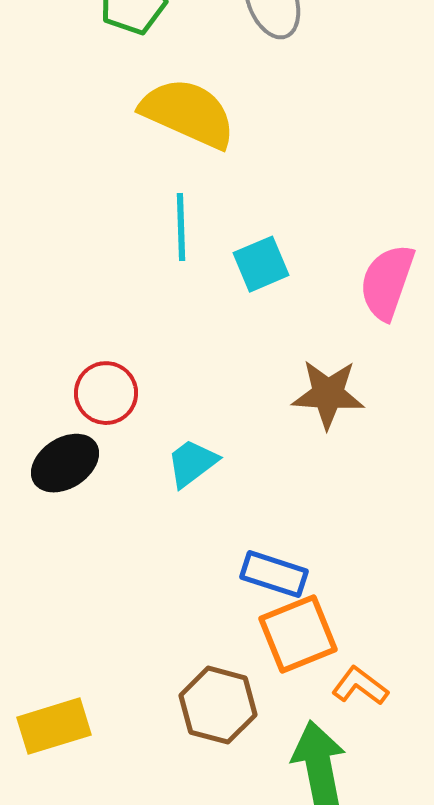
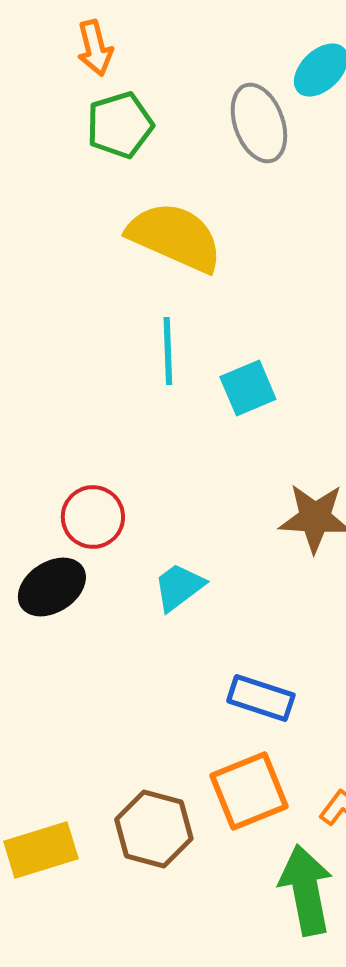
orange square: (298, 634) -> (249, 791), moved
brown hexagon: (218, 705) -> (154, 829), moved

